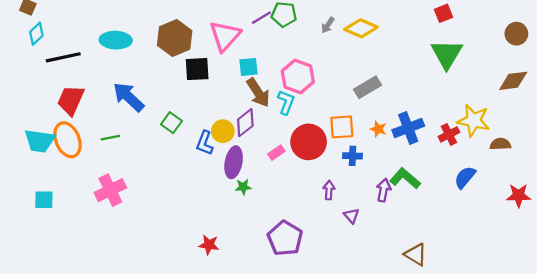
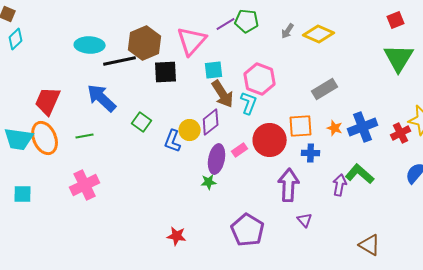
black line: (63, 57) -> (120, 61), moved
purple ellipse: (234, 162) -> (217, 159), moved
purple arrow: (329, 190) -> (289, 185), size x1.8
purple triangle: (351, 216) -> (305, 220), moved

